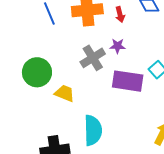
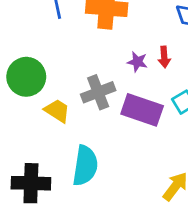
red arrow: (120, 15) -> (164, 57), moved
gray cross: (93, 58) -> (98, 92), moved

